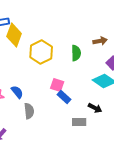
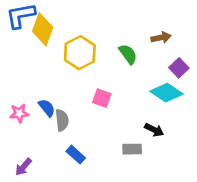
green semicircle: (76, 53) -> (128, 54), turned -35
blue rectangle: (64, 97) -> (76, 155), moved
gray semicircle: (29, 111) -> (62, 120), moved

